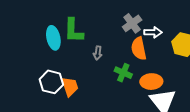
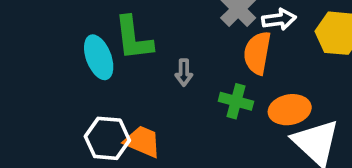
orange semicircle: (139, 48) -> (257, 53), turned 30
orange trapezoid: (70, 87) -> (142, 141), turned -40

